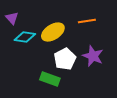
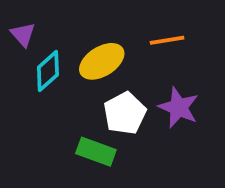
cyan diamond: (25, 37) -> (48, 71), turned -50

